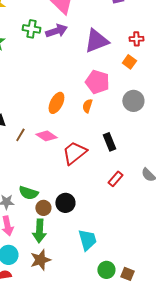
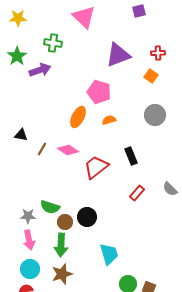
purple arrow: (56, 31) -> (40, 70), moved
pink pentagon: (97, 82) -> (99, 92), moved
orange semicircle: (87, 106) -> (109, 120), turned 56

